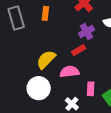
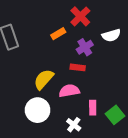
orange rectangle: (45, 13) -> (58, 34), moved, turned 56
red rectangle: (79, 50) -> (78, 67), turned 40

